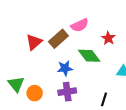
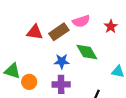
red star: (108, 38) -> (111, 26), moved
red triangle: (34, 42) -> (35, 32), turned 42
green triangle: (16, 84) -> (12, 71), turned -42

